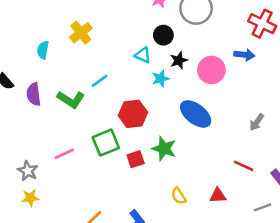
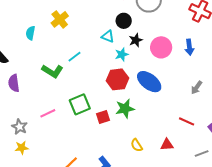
blue arrow: (244, 55) -> (189, 47), moved, turned 77
purple semicircle: (34, 94) -> (14, 83), moved
red hexagon: (133, 114) -> (117, 79), moved
green star: (164, 149) -> (125, 109), turned -30

